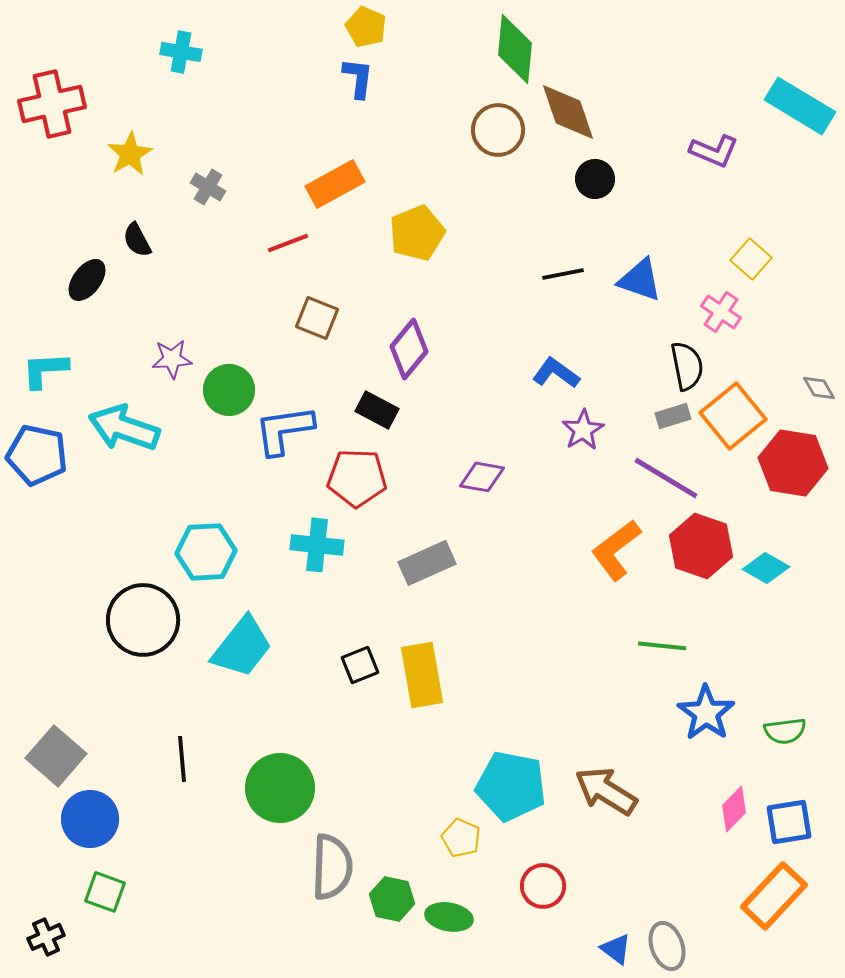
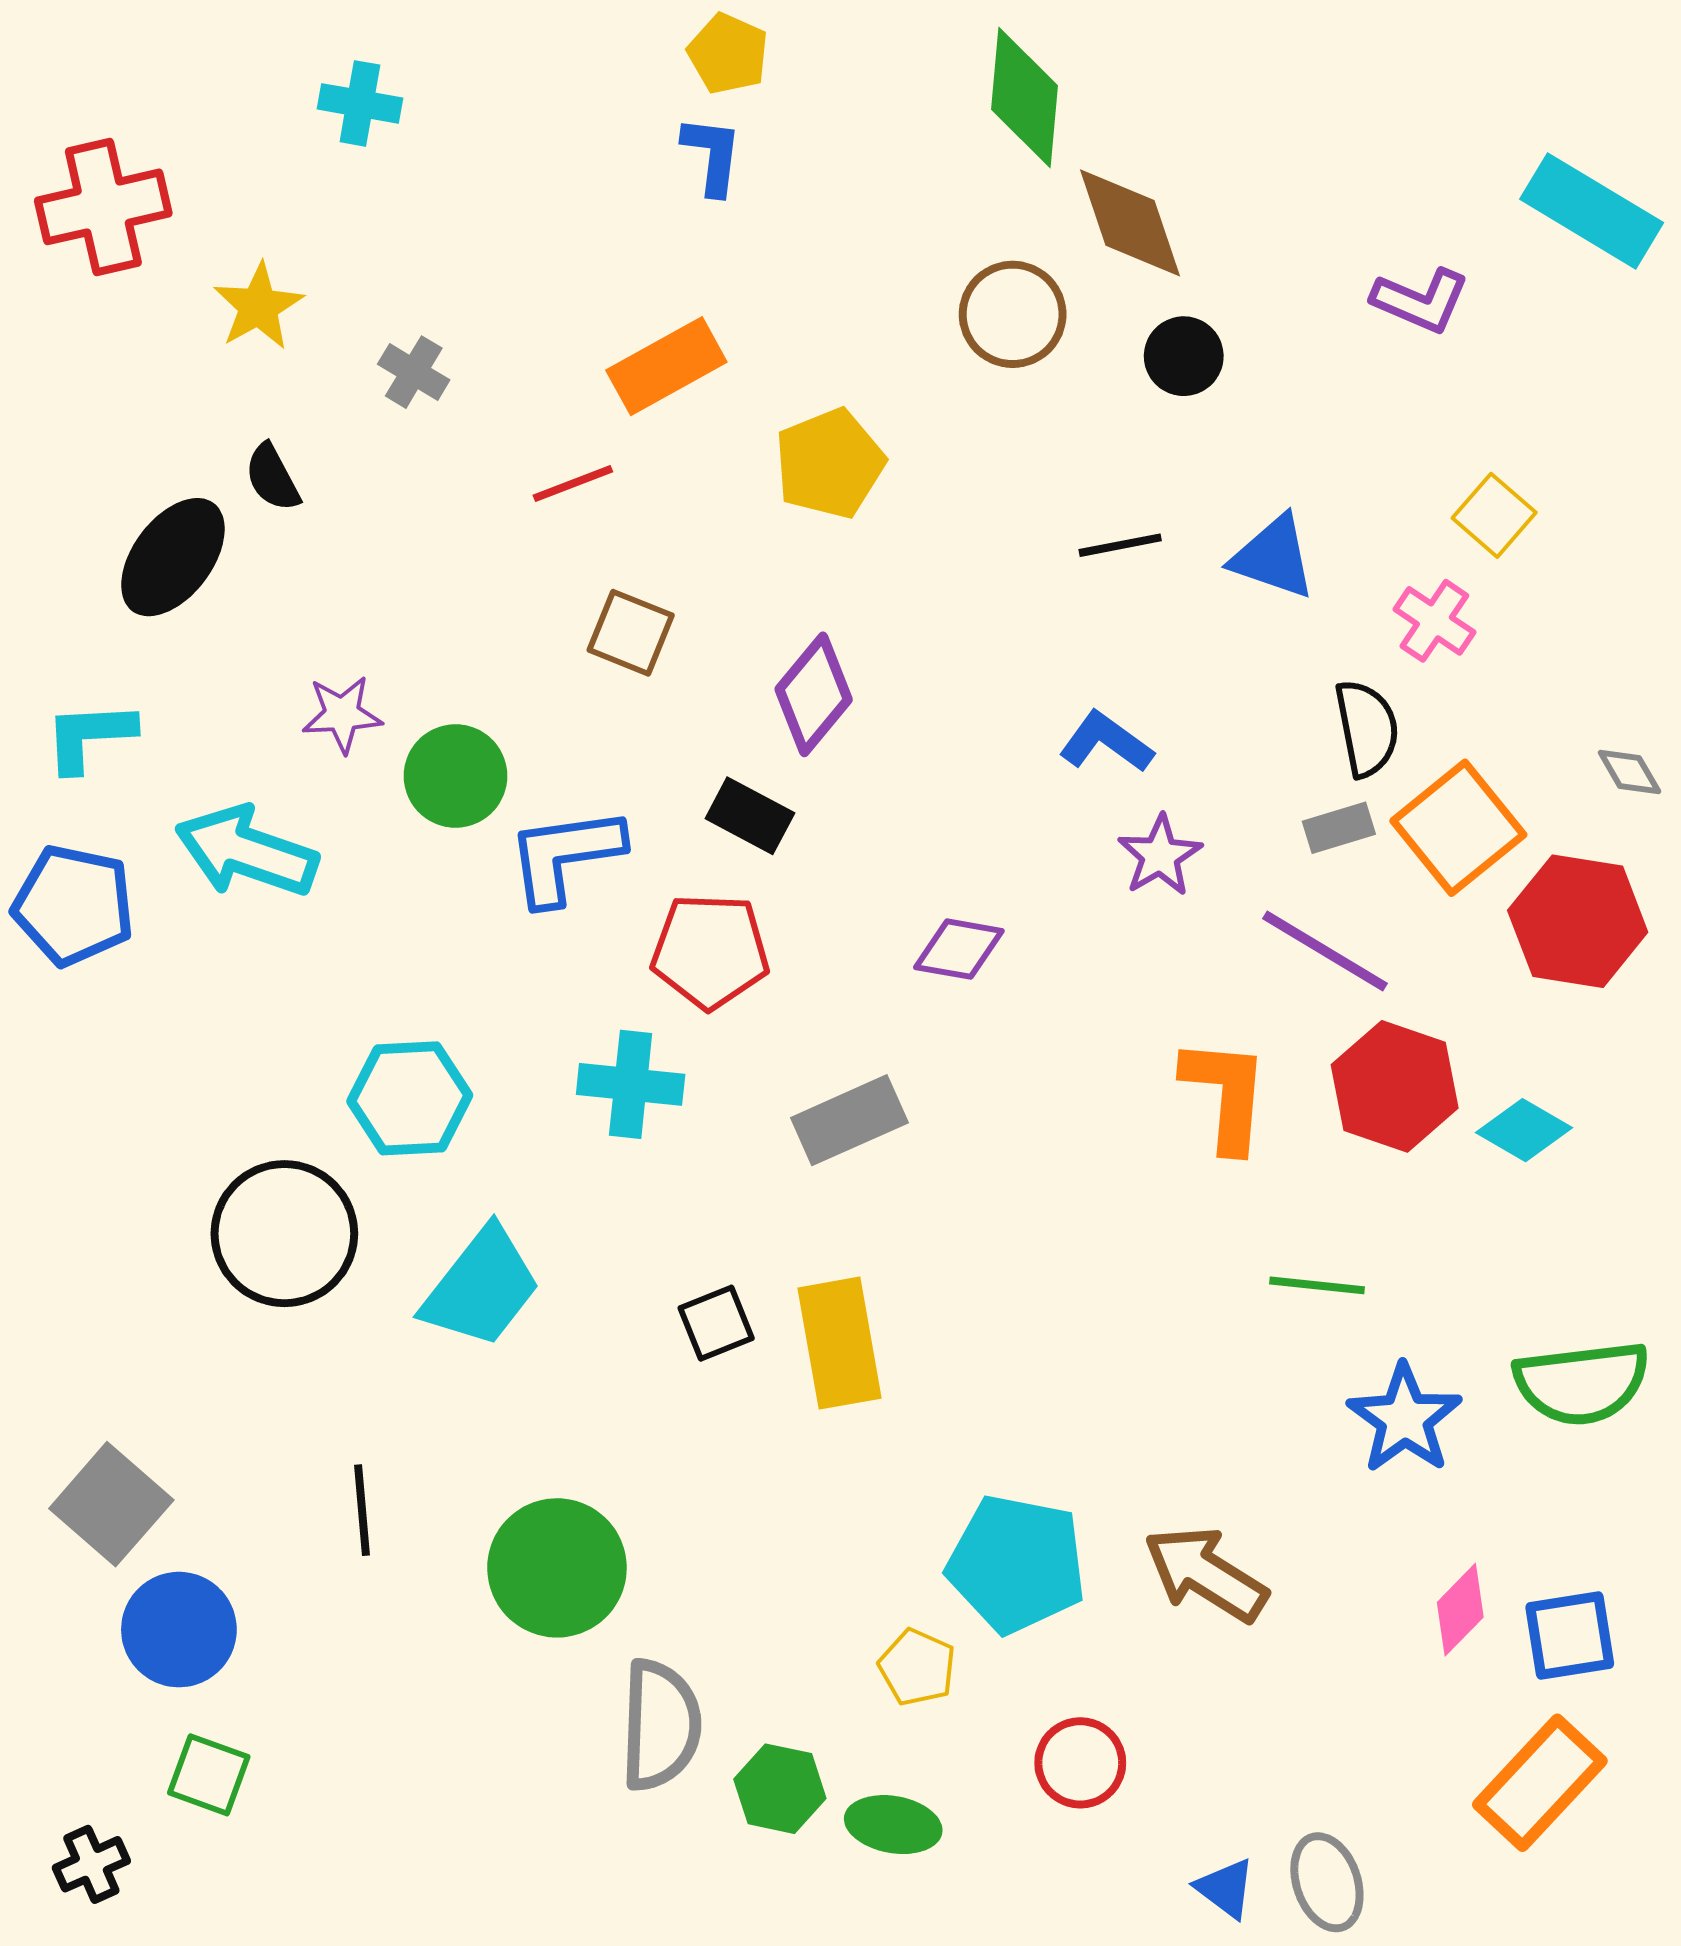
brown circle: (498, 130) -> (1013, 314), moved
black ellipse: (87, 280) -> (173, 557), size x1.4
orange L-shape: (616, 550) -> (1226, 1094), turned 132
green semicircle: (785, 731) -> (1582, 1383), moved, size x1.6

